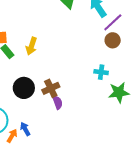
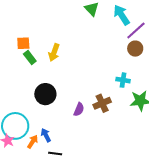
brown cross: (51, 88) -> (102, 103), moved
purple semicircle: (58, 102) -> (79, 109), turned 40

